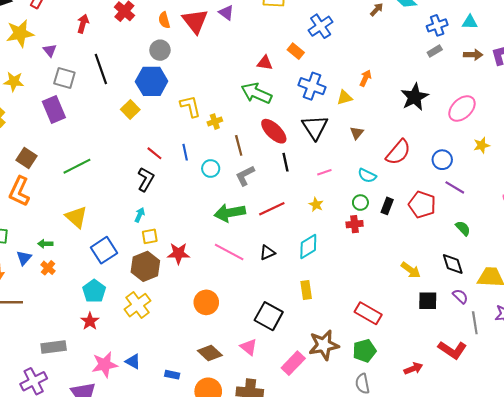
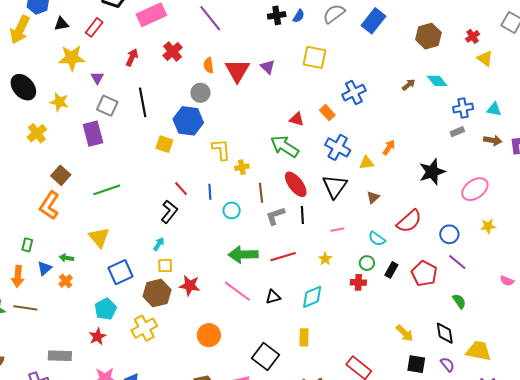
yellow square: (130, 109) -> (164, 144), turned -36
gray L-shape: (245, 176) -> (275, 216), moved

